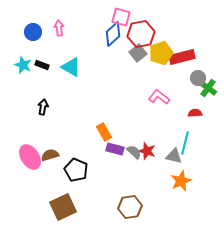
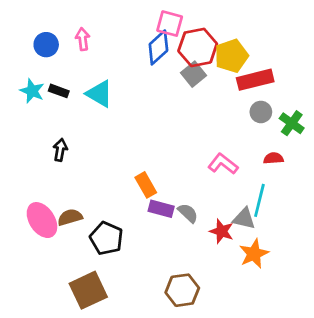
yellow pentagon: (161, 53) -> (231, 56), moved
gray circle: (198, 78) -> (261, 112), moved
pink L-shape: (159, 97) -> (223, 164), moved
red star: (147, 151) -> (222, 231), moved

